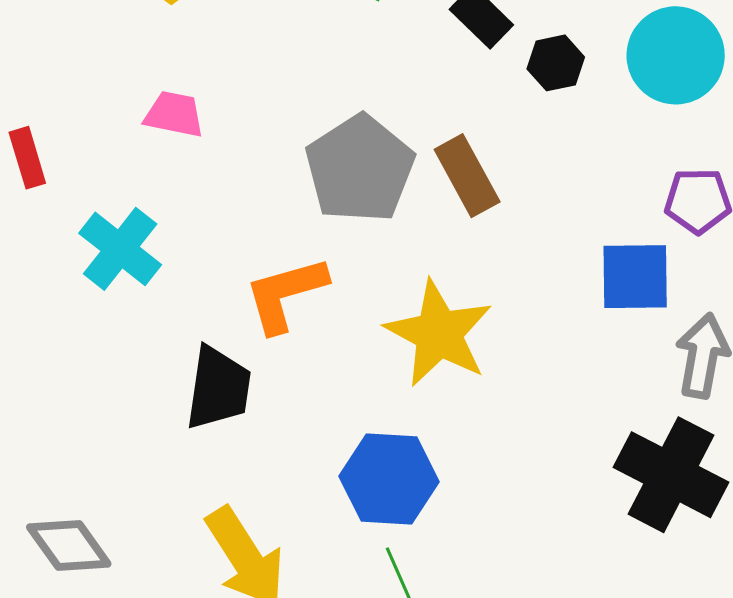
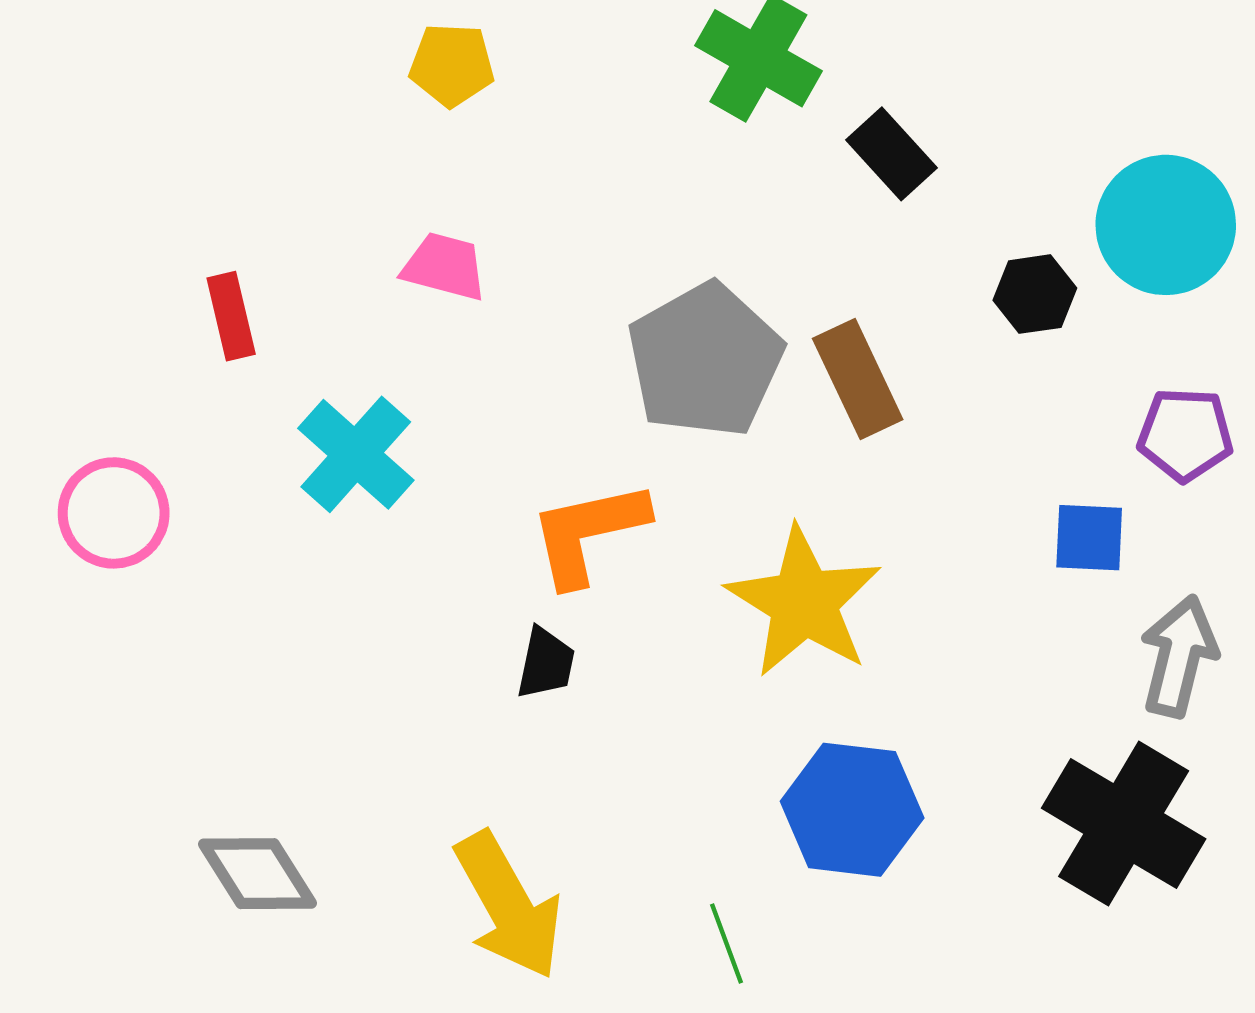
black hexagon: (556, 63) -> (1035, 294), moved
blue square: (635, 277) -> (1089, 538), size x0.7
black trapezoid: (218, 388) -> (546, 663), moved, size x0.6
blue hexagon: (389, 479) -> (852, 810), moved

